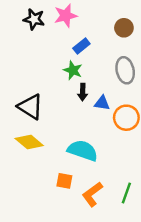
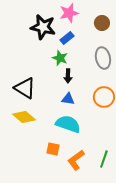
pink star: (66, 16) -> (69, 13), moved
black star: (34, 19) -> (43, 27), moved, size x1.4
blue triangle: (102, 103) -> (68, 99), moved

